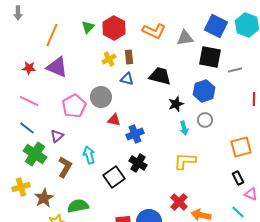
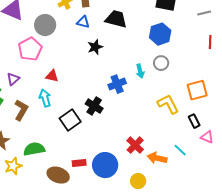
gray line: (235, 70) -> (204, 13), moved
gray circle: (101, 97) -> (45, 25), moved
black star: (176, 104) -> (95, 47), moved
red triangle: (114, 120) -> (52, 76), moved
blue cross: (135, 134) -> (117, 84), moved
yellow L-shape: (185, 161) -> (168, 104), moved, turned 60
cyan line: (238, 212) -> (180, 150), moved

